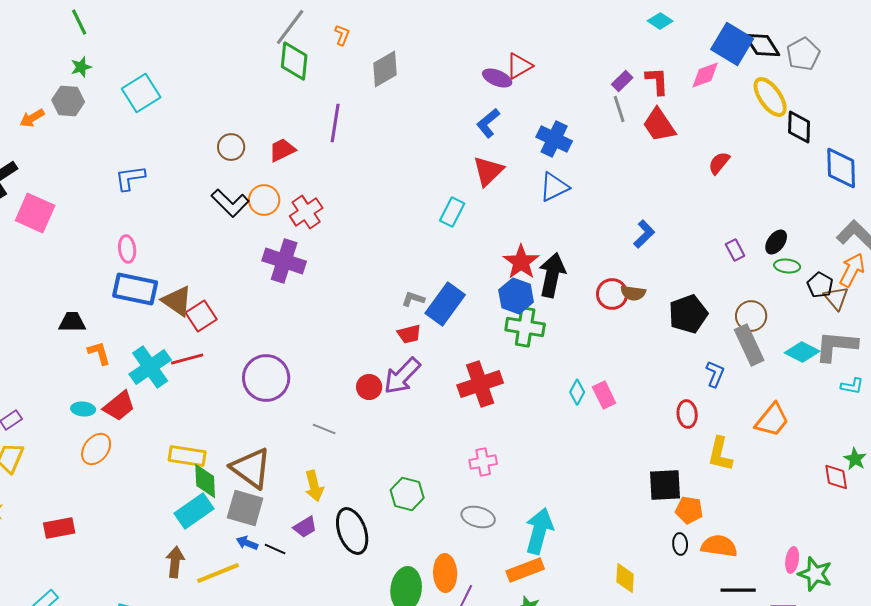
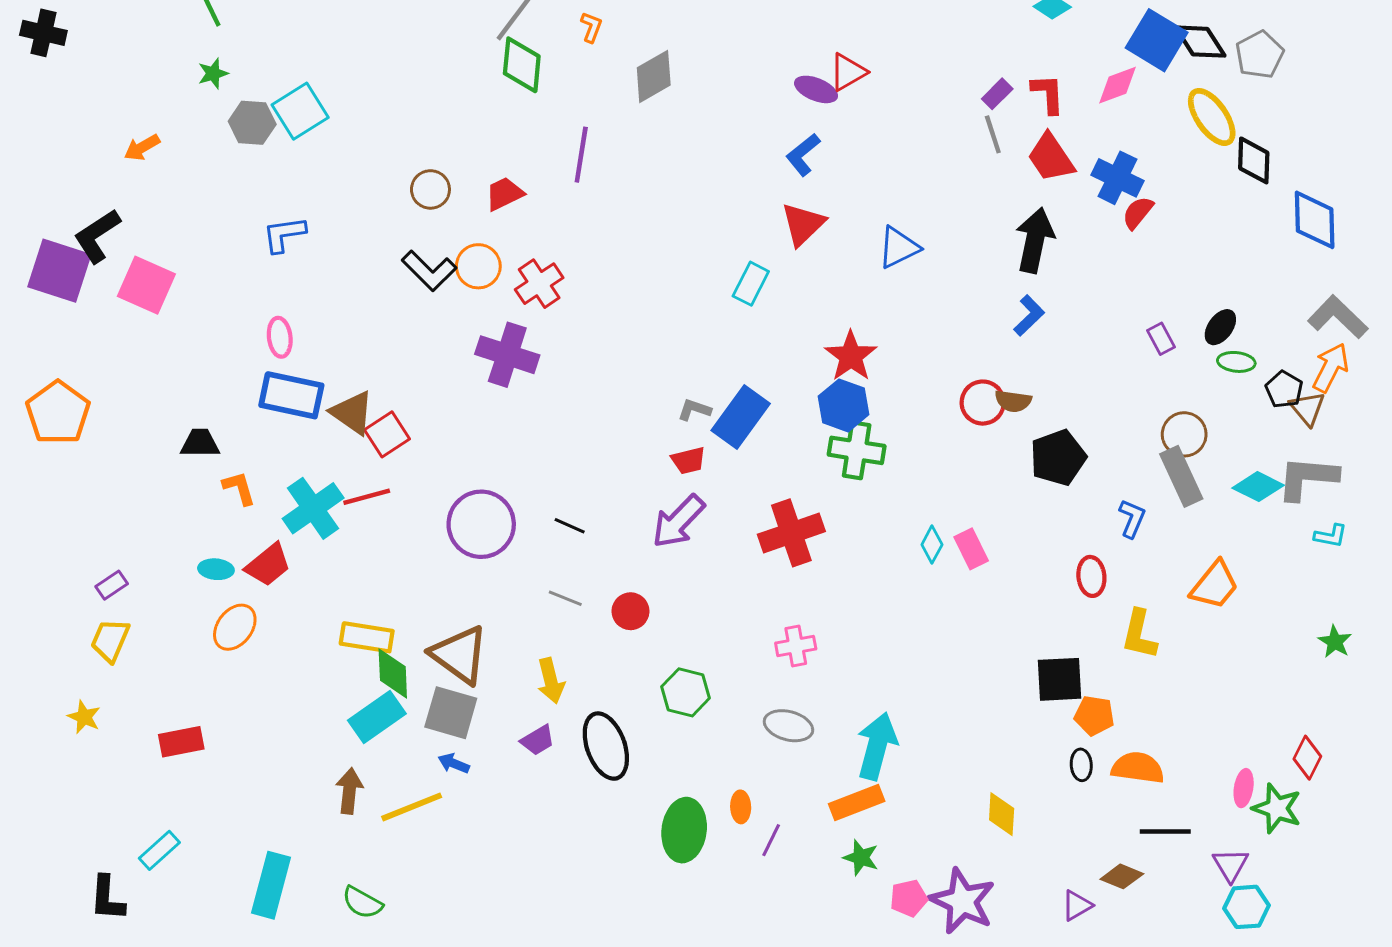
gray hexagon: (68, 101) -> (252, 123), moved
blue cross: (554, 139) -> (1117, 178), moved
black arrow: (552, 275) -> (1035, 240), moved
black pentagon: (688, 314) -> (1058, 458), moved
red circle: (369, 387) -> (630, 611), moved
red diamond: (836, 477) -> (1307, 758), moved, turned 36
black line: (275, 549) -> (570, 526), moved
orange ellipse: (445, 573) -> (741, 807), size x0.6

